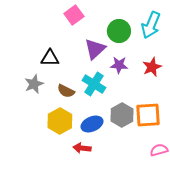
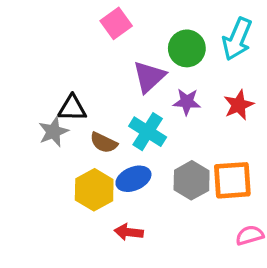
black triangle: (50, 58) -> (72, 108), moved
blue ellipse: (92, 124) -> (133, 179), moved

